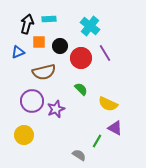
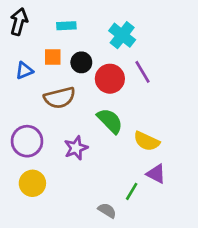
black arrow: (27, 24) -> (19, 22), moved
green semicircle: (81, 89) -> (110, 121), size x1.5
purple circle: (32, 101) -> (27, 141), moved

